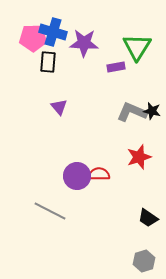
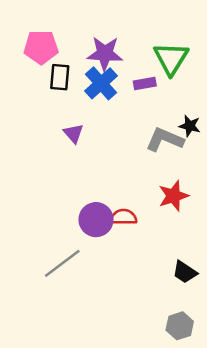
blue cross: (53, 32) -> (101, 83), moved, turned 32
black star: (152, 111) -> (190, 126), moved
gray line: (50, 211) -> (62, 263), turned -64

